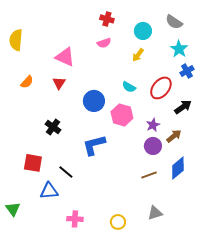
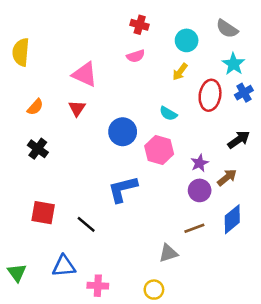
red ellipse: (161, 88) -> (210, 95), moved, turned -30
black cross: (53, 127) -> (38, 149), moved
blue triangle: (49, 191) -> (64, 266), moved
gray triangle: (155, 213) -> (168, 253), moved

